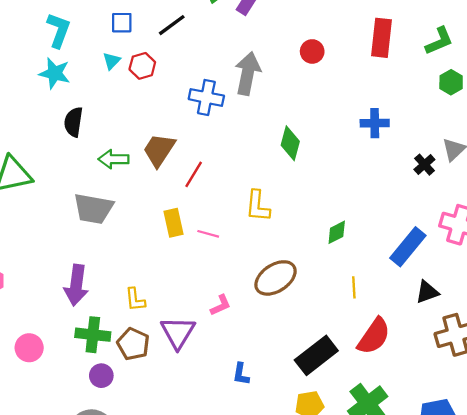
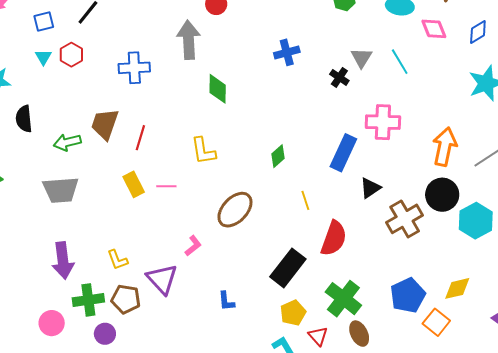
gray arrow: (248, 73) -> (189, 40), moved
pink circle: (29, 348) -> (52, 323), moved

